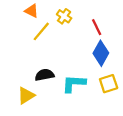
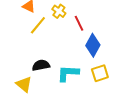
red line: (97, 27) -> (79, 23), moved
yellow triangle: (26, 96) -> (24, 84), turned -48

